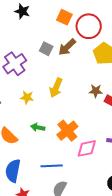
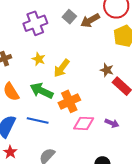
yellow arrow: (56, 88) -> (62, 68), moved
green arrow: (38, 127) -> (42, 91), size x1.6
blue line: (52, 166) -> (38, 120), moved

